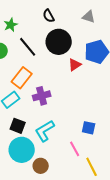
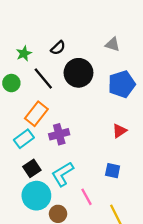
black semicircle: (49, 16) -> (58, 48), moved, turned -104
red triangle: (75, 65) -> (119, 131), moved
black square: (18, 126) -> (32, 168), turned 35
pink line: (75, 149) -> (86, 197), moved

